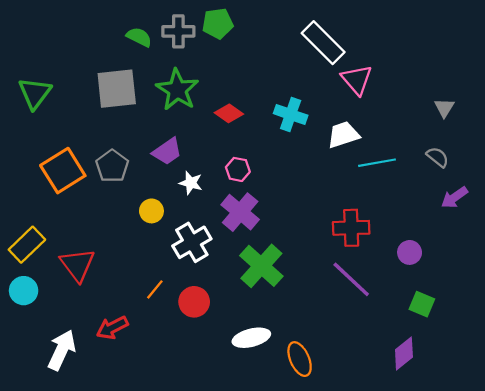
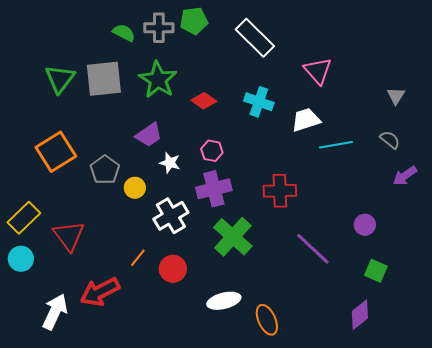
white rectangle: (323, 43) -> (255, 38), moved
green triangle: (35, 93) -> (60, 79), moved
gray pentagon: (112, 166) -> (105, 170), moved
purple cross: (240, 212) -> (214, 189), turned 36
red cross: (351, 228) -> (280, 191), moved
red arrow: (112, 328) -> (100, 292), size x1.4

